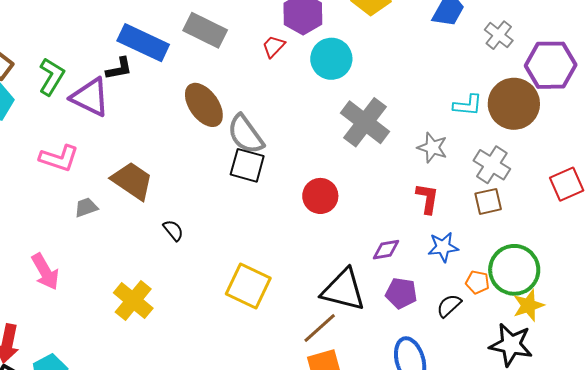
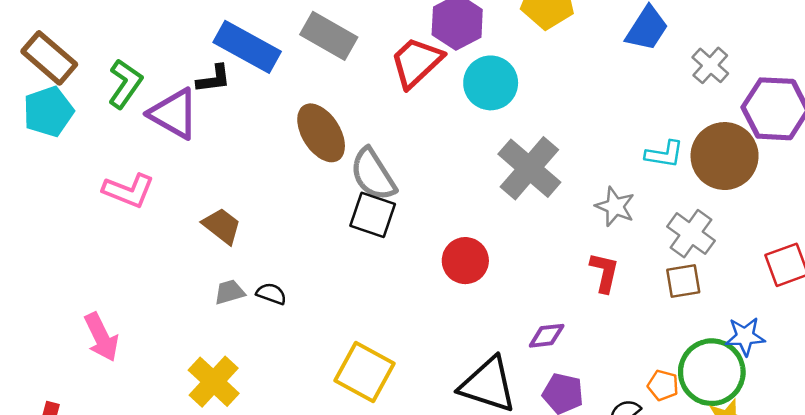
red trapezoid: (274, 46) -> (416, 62), size x1.8
brown trapezoid: (132, 181) -> (222, 226), size x0.7
gray trapezoid: (86, 207) -> (229, 292), moved
black semicircle: (173, 230) -> (271, 294), turned -35
blue star: (443, 247) -> (745, 336), moved

